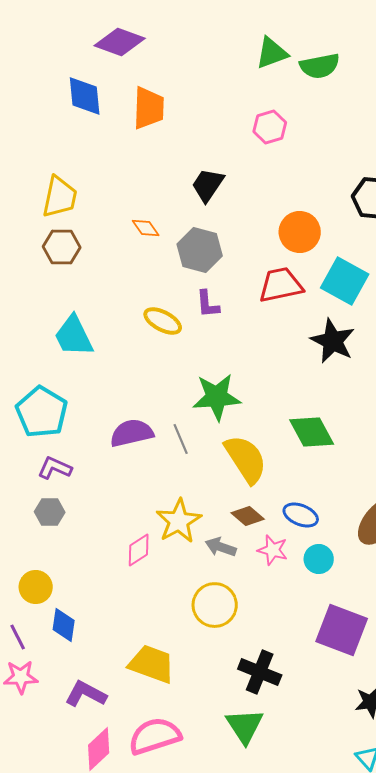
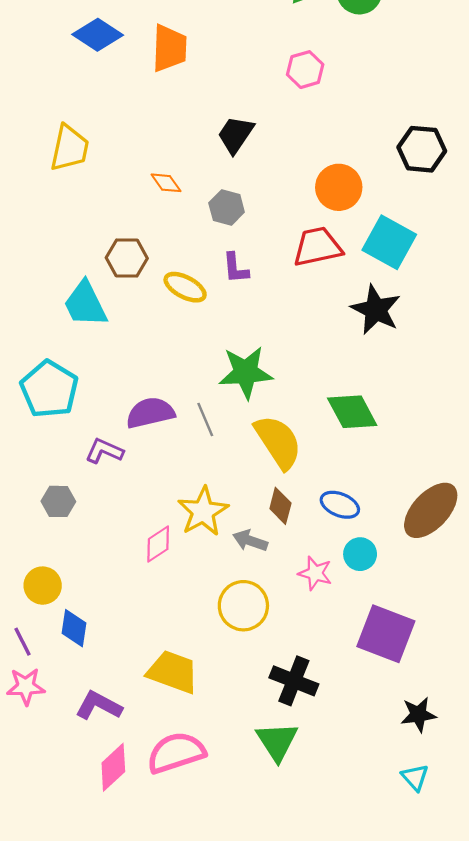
blue diamond: (85, 96) -> (98, 35), turned -51
brown hexagon: (62, 247) -> (127, 258), moved
gray hexagon: (200, 250) -> (227, 208), size x0.7
purple L-shape: (55, 468) -> (104, 451), moved
brown diamond: (248, 516) -> (280, 506), turned 64
pink star: (273, 550) -> (315, 573), moved

